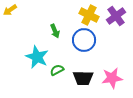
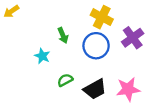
purple cross: (116, 16) -> (133, 38), moved
cyan star: (37, 57) -> (42, 56), moved, size x0.6
black trapezoid: (83, 78) -> (95, 89), turned -30

